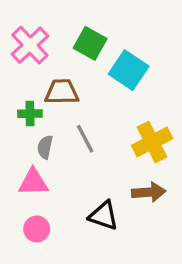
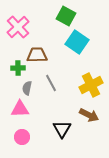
green square: (90, 43) -> (66, 16), moved
brown arrow: (149, 192) -> (89, 115), turned 30
black triangle: (104, 216) -> (62, 129), turned 42

